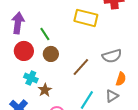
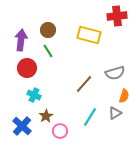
brown circle: (51, 54) -> (48, 30), moved
brown star: (45, 90) -> (46, 116), moved

